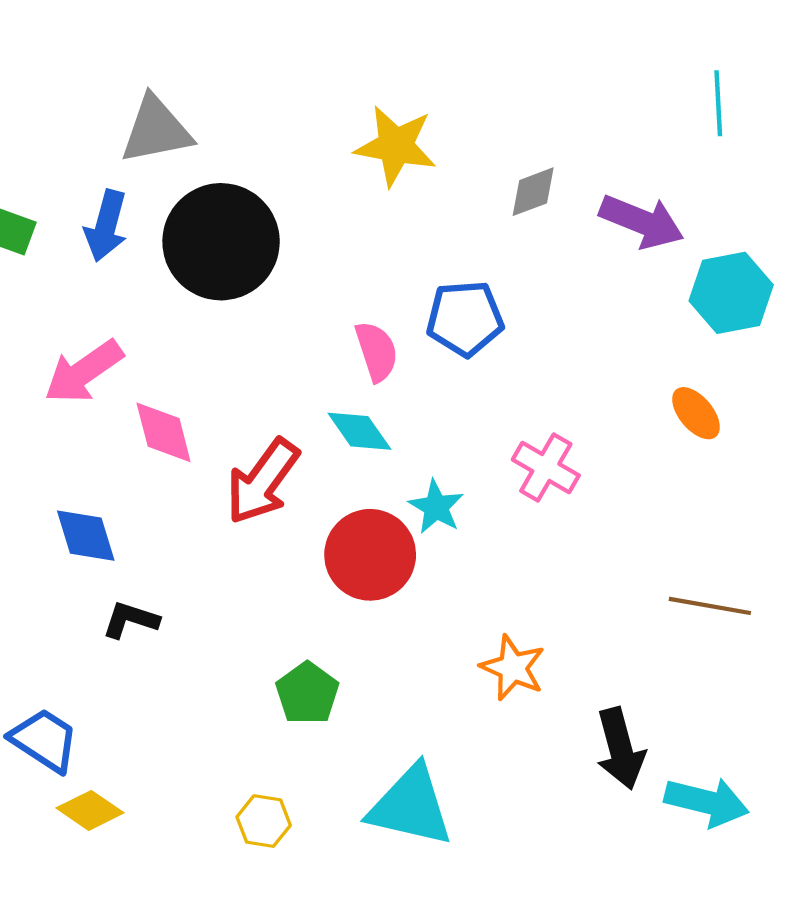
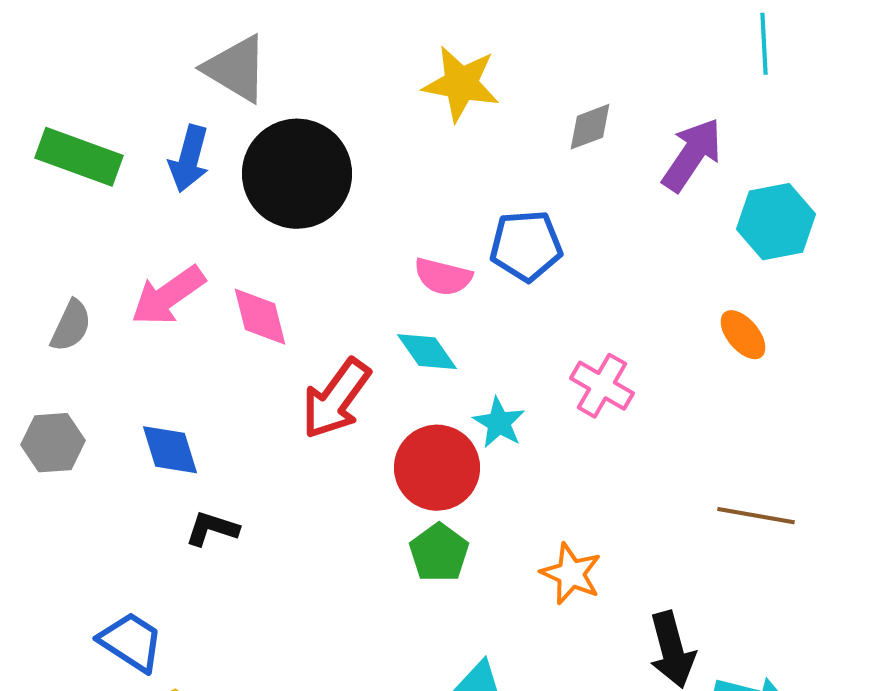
gray triangle: (156, 130) -> (236, 69), turned 42
purple arrow: (642, 222) -> (692, 155), turned -78
pink semicircle: (377, 351) -> (443, 277), turned 122
pink diamond: (164, 432) -> (260, 317), moved
green pentagon: (307, 693) -> (439, 553), moved

